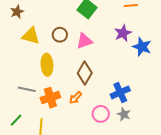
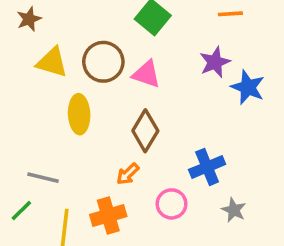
brown circle: (60, 35) -> (103, 62), size x1.5
pink triangle: (84, 41) -> (146, 74), turned 36
gray line: (27, 89) -> (43, 178), moved
orange cross: (50, 98) -> (108, 216), moved
gray star: (124, 114) -> (234, 210), moved

